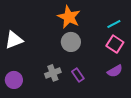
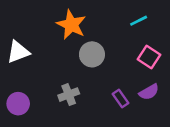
orange star: (69, 17) -> (71, 25), moved
cyan line: (114, 24) -> (139, 21), moved
purple rectangle: (78, 75) -> (120, 98), moved

